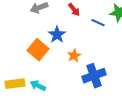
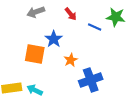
orange square: (38, 50) -> (35, 54), turned -30

